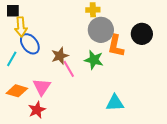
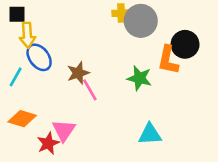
gray circle: (101, 30) -> (141, 21), moved
orange L-shape: (116, 46) -> (168, 60), moved
green star: (94, 60) -> (139, 78), moved
pink triangle: (42, 87) -> (64, 130), moved

